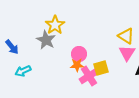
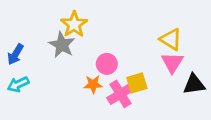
blue arrow: (12, 47) -> (15, 54), turned 70
orange star: (77, 65) -> (93, 84), moved
cyan arrow: (23, 71) -> (18, 84), moved

